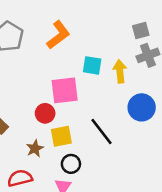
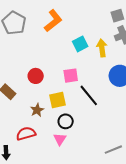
cyan square: (92, 65) -> (80, 44), turned -35
pink square: (65, 90) -> (71, 76), moved, size x0.7
red circle: (45, 113) -> (36, 76), moved

